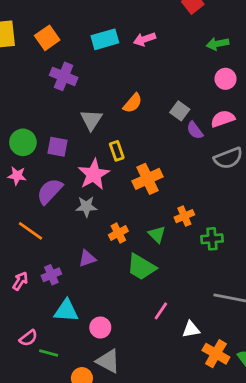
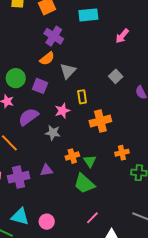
pink arrow: (145, 39) -> (122, 36), moved, turned -42
orange semicircle: (133, 103) -> (47, 59), moved
gray square: (180, 111) -> (116, 76), moved
pink star: (94, 174) -> (62, 111), size x0.7
green triangle: (157, 234) -> (90, 161), moved
purple cross: (51, 275) -> (19, 177), size x1.5
cyan triangle: (66, 311) -> (20, 217), moved

